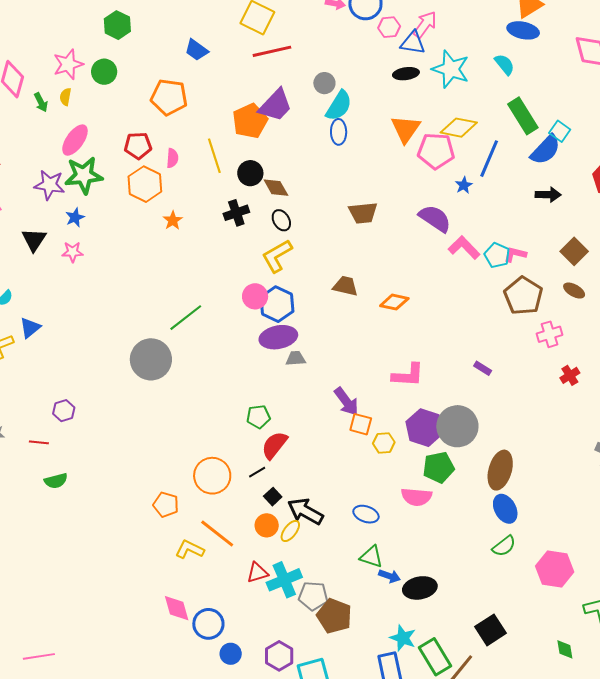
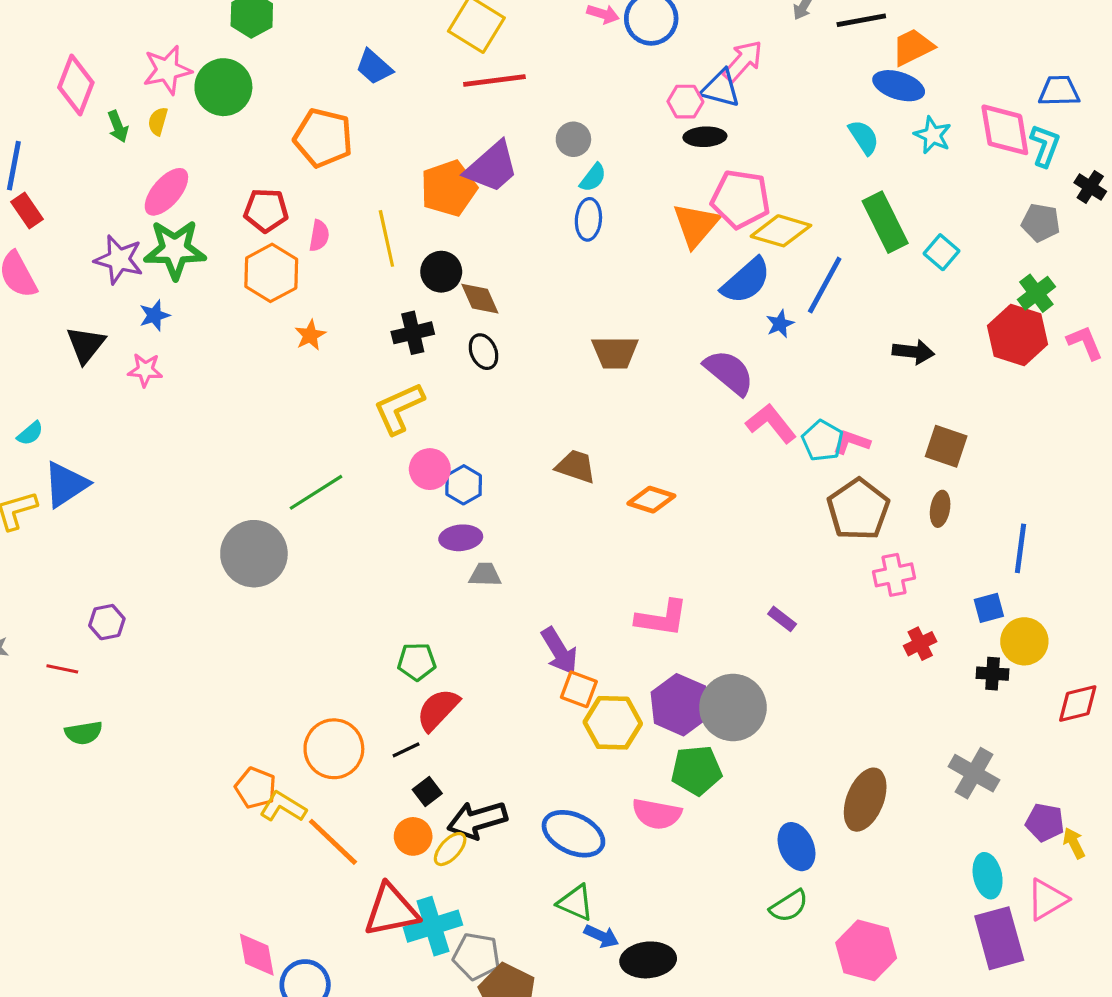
pink hexagon: (389, 27) -> (685, 102), moved
cyan star: (451, 69) -> (933, 135), moved, size x0.6
green circle: (104, 72) -> (223, 87), size x1.4
cyan semicircle: (339, 106) -> (593, 178), size x0.6
blue semicircle: (545, 150) -> (746, 281), moved
pink pentagon: (436, 151) -> (741, 199), moved
brown square: (574, 251) -> (946, 446), turned -32
yellow L-shape: (277, 256) -> (399, 408), moved
brown ellipse: (574, 291) -> (940, 509), turned 65
blue hexagon: (277, 304) -> (464, 485), size x0.7
blue triangle: (30, 328) -> (66, 484), size x1.4
purple ellipse: (278, 337) -> (461, 538), size x0.7
yellow hexagon: (384, 443) -> (613, 723), size x1.6
brown ellipse: (500, 470) -> (865, 800), moved
black arrow: (305, 511) -> (477, 820), turned -51
blue ellipse: (366, 514) -> (573, 834), size x1.5
yellow L-shape: (190, 549) -> (283, 807), moved
red triangle: (257, 573) -> (391, 910), size x1.6

